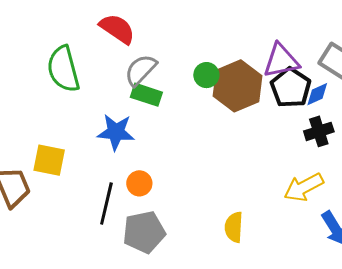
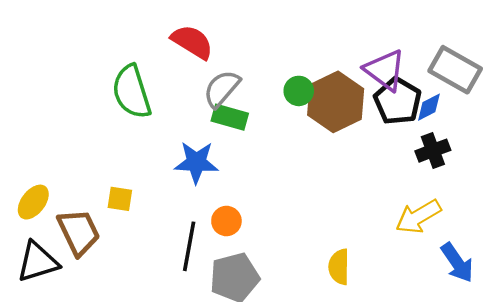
purple triangle: (281, 61) -> (385, 70), turned 51
yellow square: (49, 160) -> (120, 199), size x0.7

